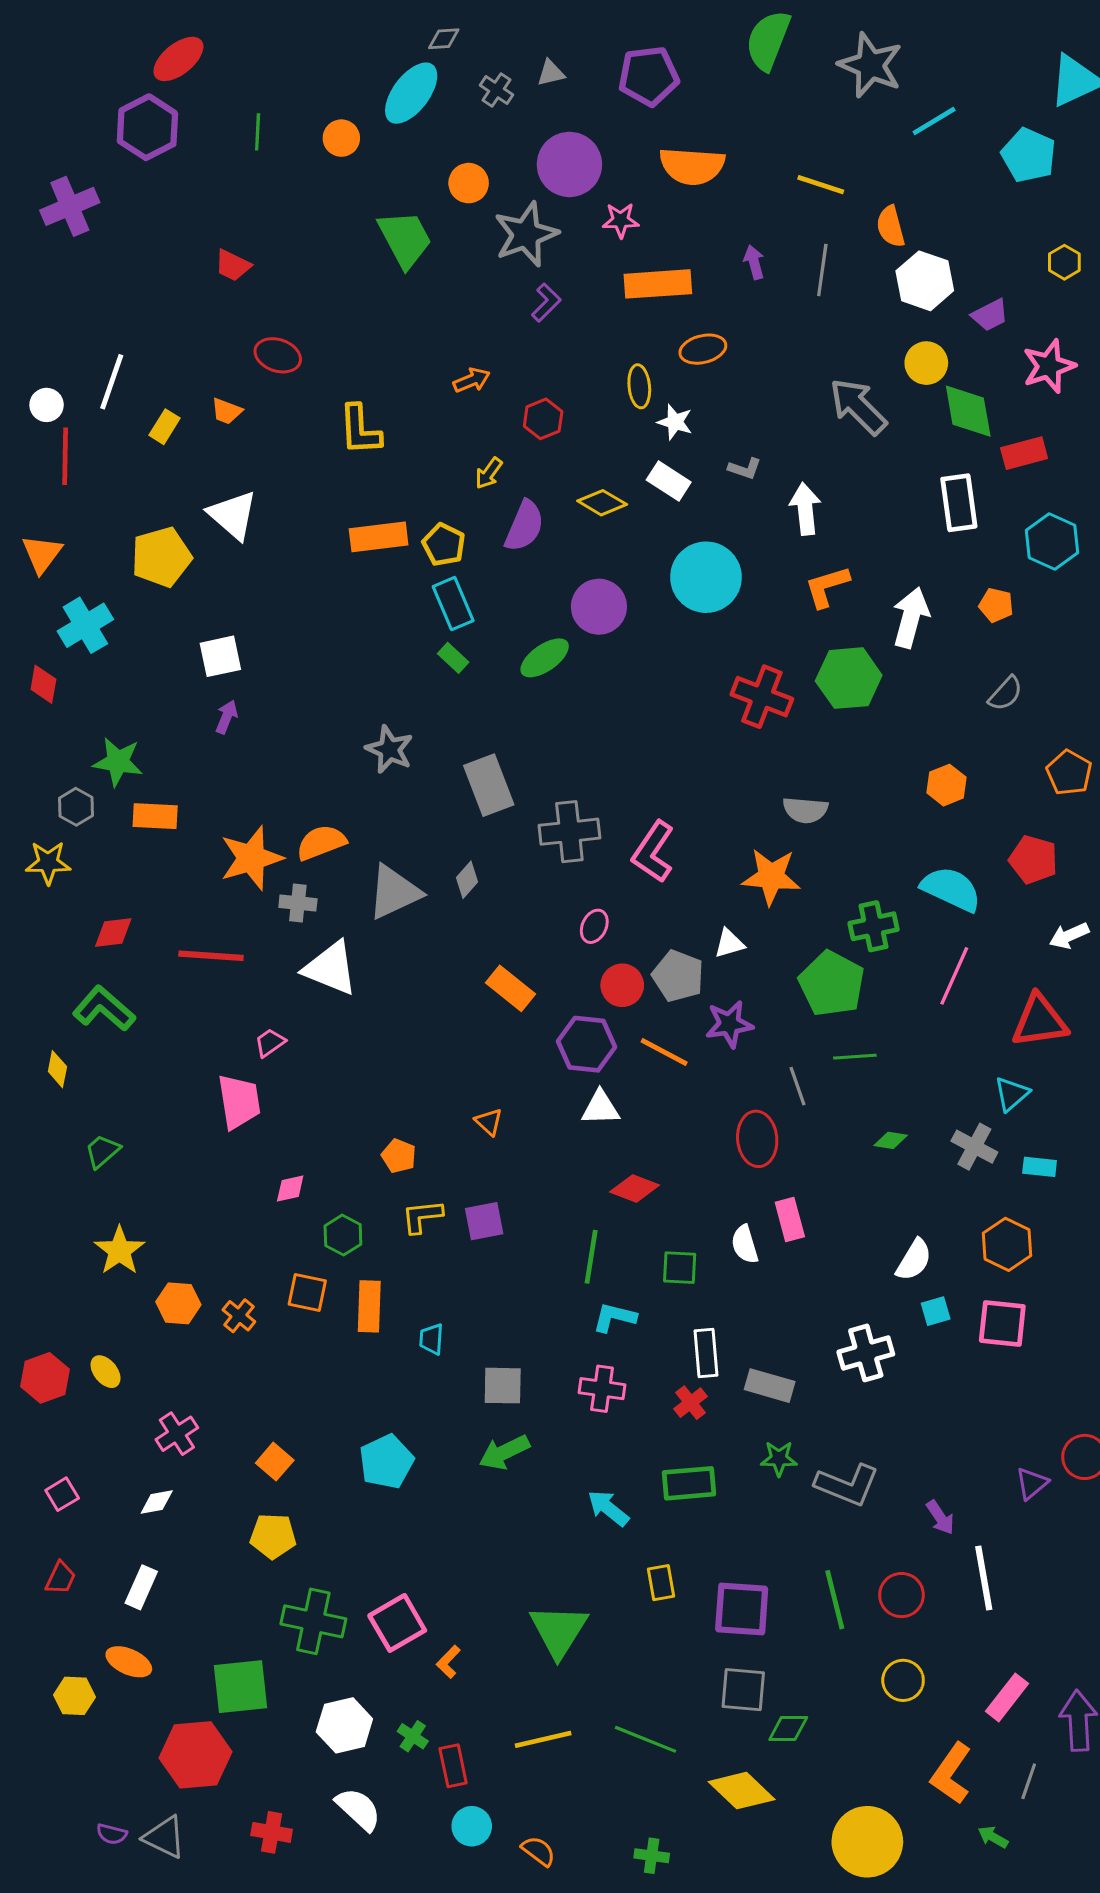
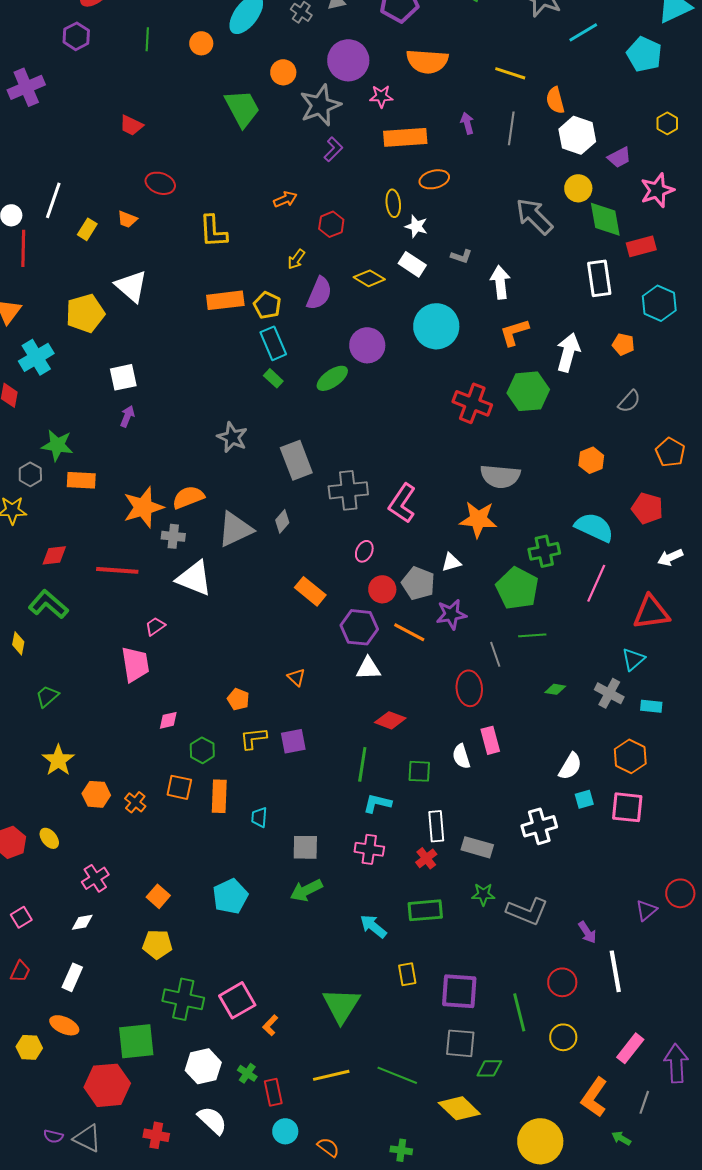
purple hexagon: (147, 127) -> (76, 36), size x0.7
gray semicircle: (805, 810) -> (500, 476), size x1.4
green line: (835, 1600) -> (519, 1012), moved

